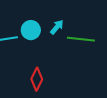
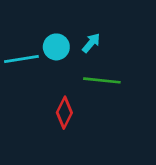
green line: (81, 39) -> (102, 80), moved

